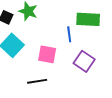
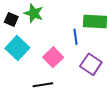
pink square: (47, 54) -> (53, 57), turned 36

